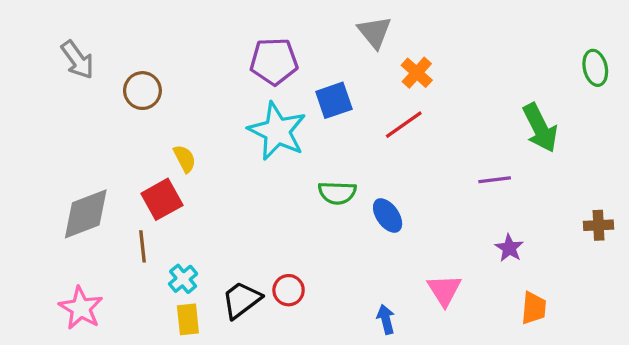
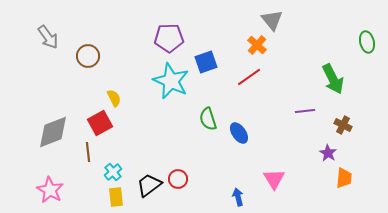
gray triangle: (375, 32) -> (272, 20), moved
green semicircle: (337, 193) -> (208, 119), turned 70
brown cross: (599, 225) -> (343, 125), moved, turned 30
purple star: (509, 248) -> (328, 153), moved
orange trapezoid: (534, 308) -> (344, 178), moved

